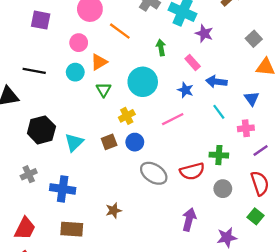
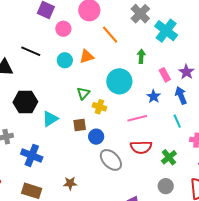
purple star: (204, 33) -> (186, 72), moved
pink circle: (79, 43) -> (63, 29), moved
blue arrow: (216, 82) -> (181, 95), turned 48
green triangle: (104, 90) -> (83, 93), moved
yellow cross: (127, 116) -> (99, 107), turned 32
blue circle: (135, 142) -> (96, 137), moved
green cross: (219, 155) -> (169, 157), turned 35
red semicircle: (192, 171) -> (141, 147), moved

